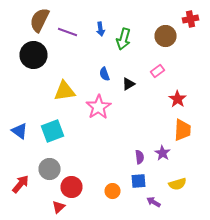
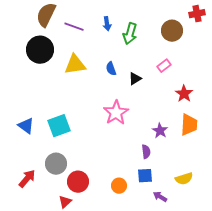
yellow triangle: (64, 91) -> (75, 65), moved
pink star: (98, 107) -> (116, 113), moved
purple star: (162, 153) -> (160, 131), moved

